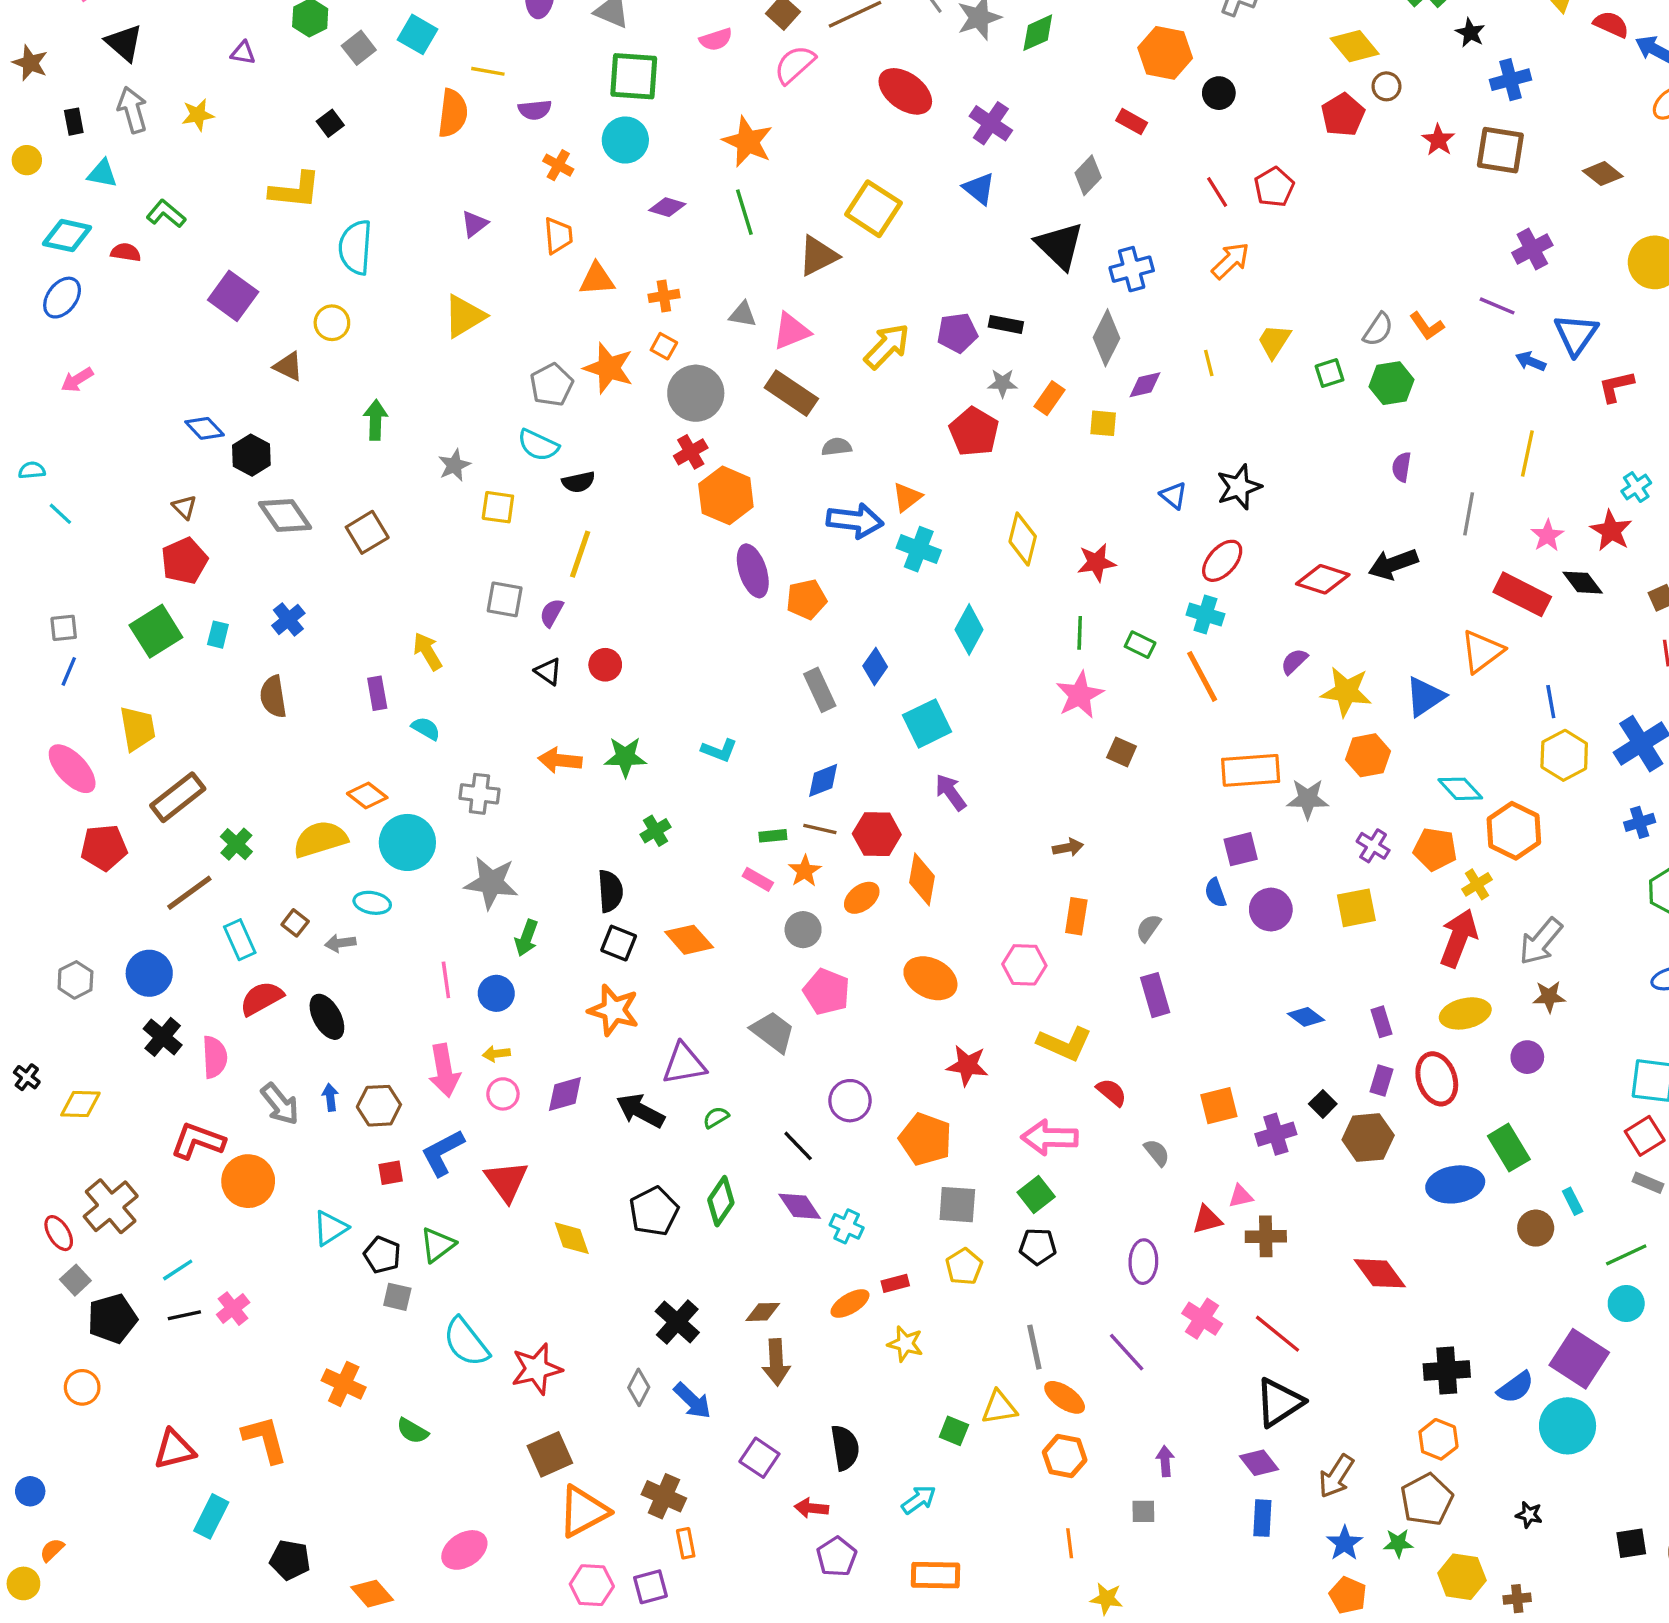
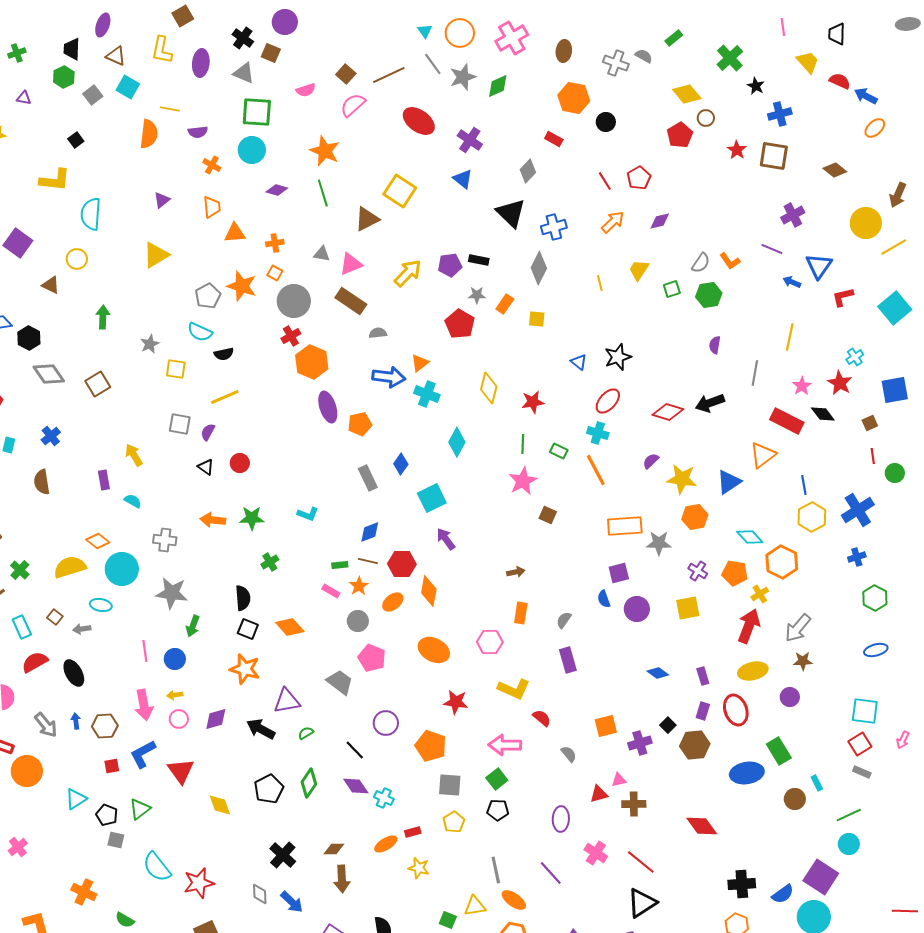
purple diamond: (1145, 385) -> (660, 221), moved
yellow line: (580, 554) -> (225, 397), turned 48
gray diamond: (639, 1387) -> (260, 894), turned -30

